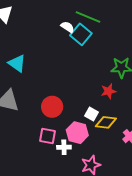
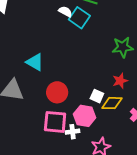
cyan triangle: (17, 63) -> (35, 62), moved
red star: (108, 91) -> (120, 81), moved
pink square: (47, 136) -> (55, 122), size x1.4

